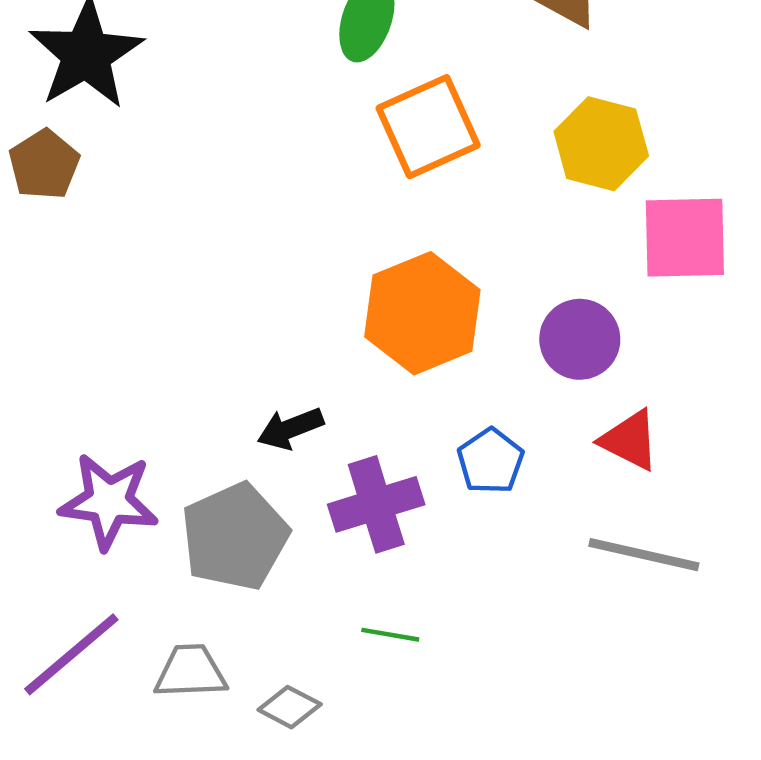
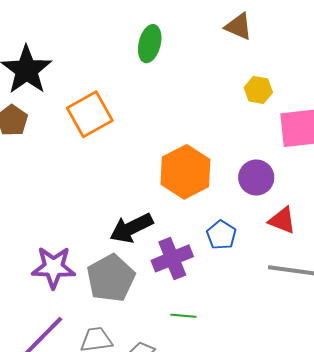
orange square: (428, 127) -> (90, 114), moved
yellow hexagon: (601, 144) -> (258, 90), size x0.7
black arrow: (290, 428) -> (131, 228), size x1.5

